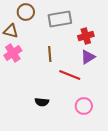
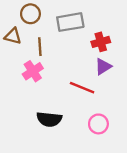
pink cross: (13, 53) -> (33, 71), moved
brown line: (50, 54) -> (40, 47), moved
black semicircle: (42, 102) -> (49, 119), size x1.5

